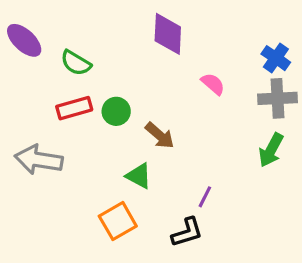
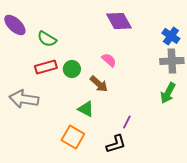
purple diamond: (168, 34) -> (119, 21), moved, turned -32
pink semicircle: (213, 84) -> (109, 60), moved
orange square: (118, 221) -> (73, 137), turned -30

